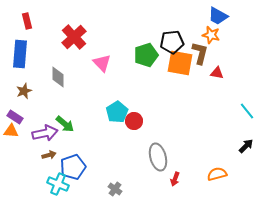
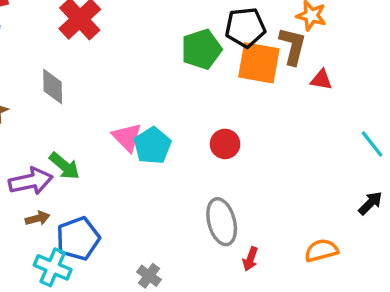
pink triangle: (102, 63) -> (127, 137), moved
red circle: (134, 121) -> (225, 144), moved

